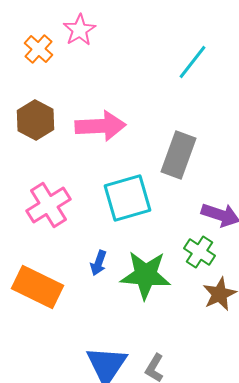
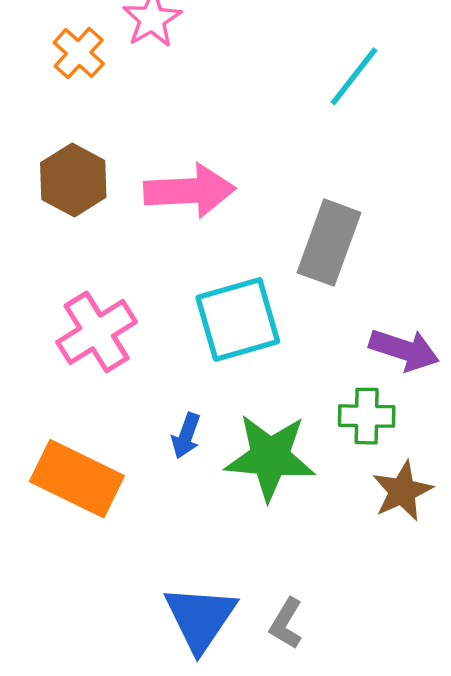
green cross: (200, 252) -> (367, 416), turned -32

